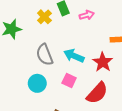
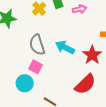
pink square: (69, 80) -> (35, 67), moved
cyan circle: (37, 83) -> (25, 83), moved

